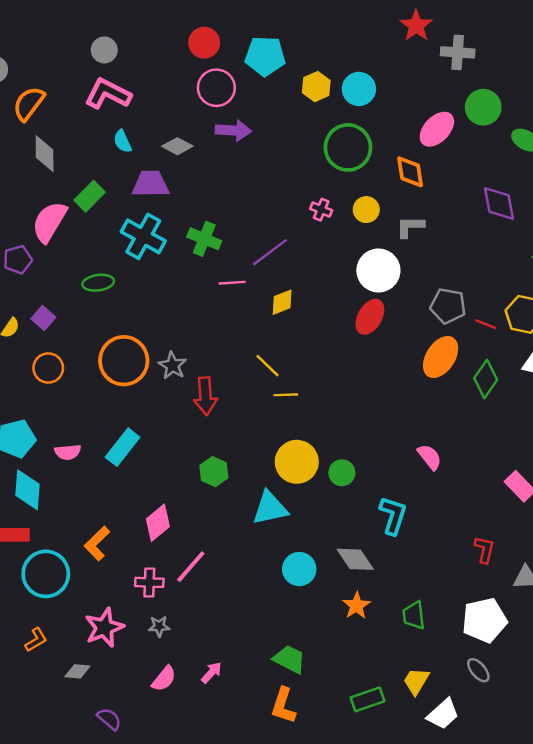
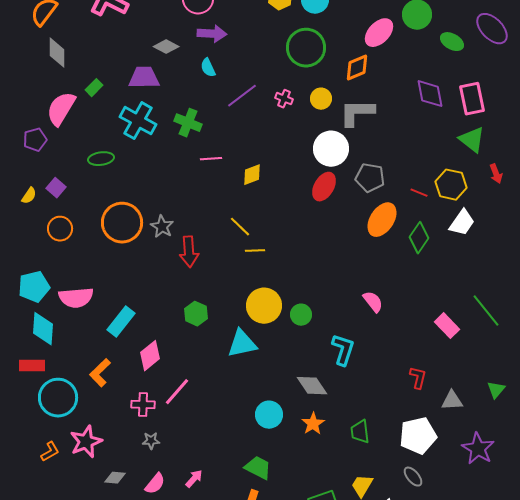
cyan semicircle: (123, 141) -> (208, 68), moved
orange diamond: (410, 172) -> (357, 68), turned 76
green rectangle: (90, 196) -> (94, 88), size x0.7
gray L-shape: (410, 227) -> (357, 113), size x1.5
purple line: (270, 252) -> (242, 96), moved
gray pentagon: (448, 306) -> (370, 178), moved
cyan rectangle: (123, 447) -> (121, 322), moved
pink semicircle: (68, 452) -> (76, 298), size x1.6
cyan circle: (299, 569) -> (269, 415), moved
pink star: (104, 628) -> (86, 442), moved
gray diamond: (77, 671) -> (115, 478), moved

